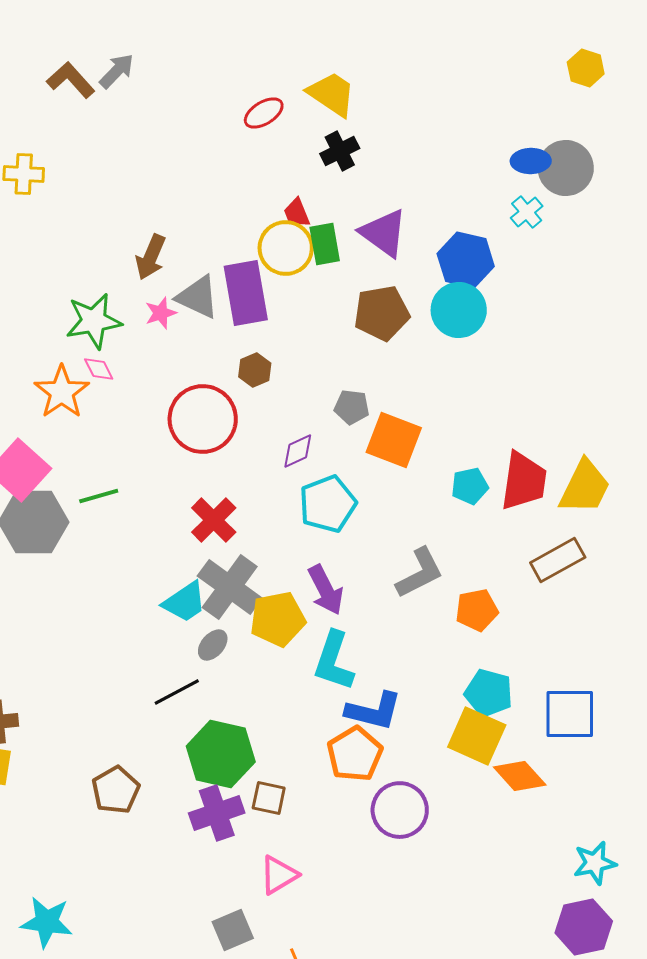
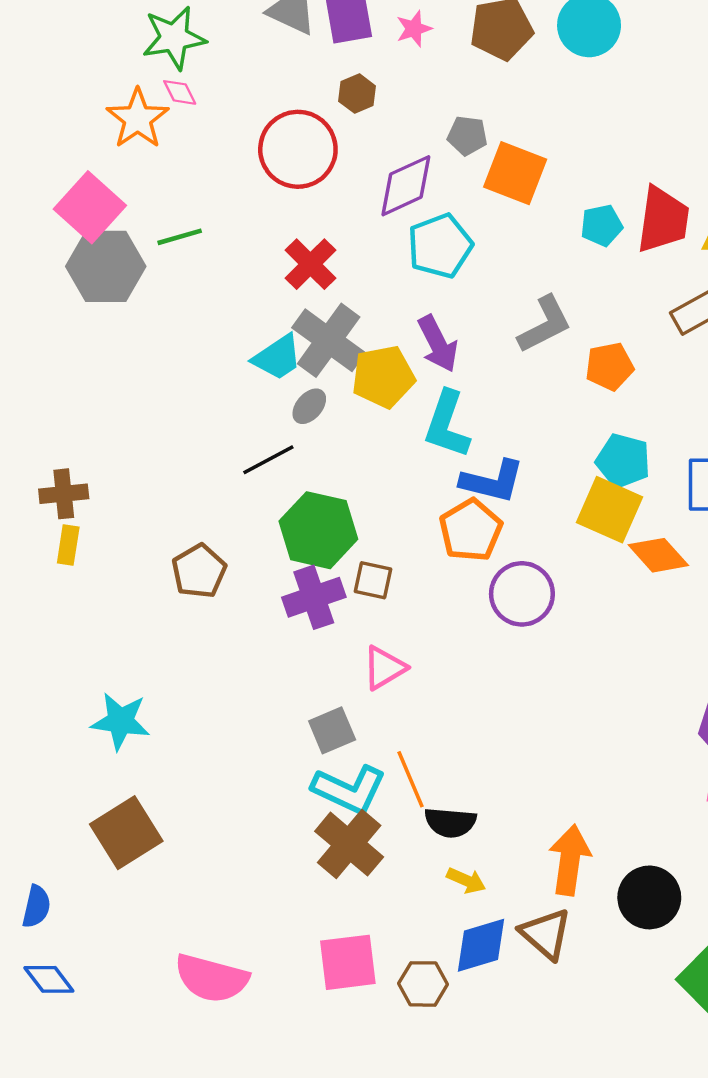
pink star: (161, 313) -> (414, 29), moved
purple diamond: (298, 451) -> (406, 186), size x1.6

